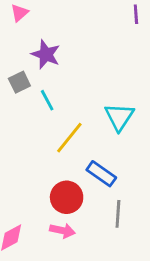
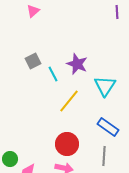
purple star: (46, 54) -> (77, 64), moved
blue rectangle: (101, 174) -> (108, 127), moved

